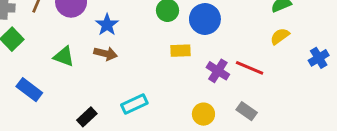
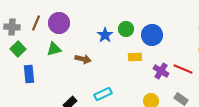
blue star: (107, 25) -> (105, 35), moved
green triangle: (64, 56) -> (54, 49), moved, turned -35
blue rectangle: (29, 90) -> (29, 74), moved, turned 48

